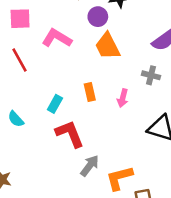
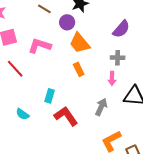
orange rectangle: (90, 92) -> (79, 69), moved
pink arrow: (123, 98) -> (112, 78), moved
gray arrow: (90, 166) -> (101, 107), moved

